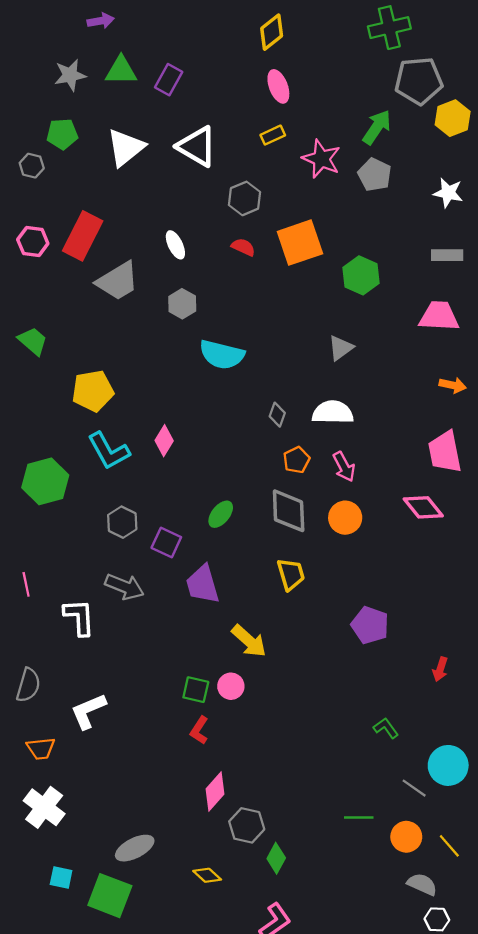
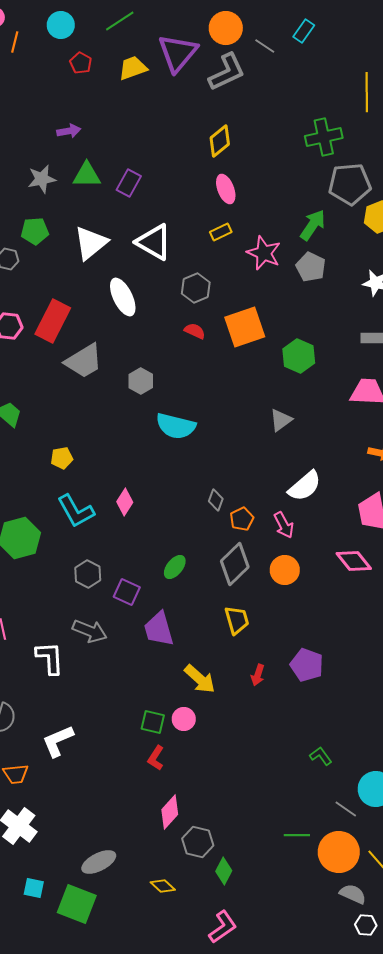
white ellipse: (175, 245) -> (123, 297), moved, size x1.5
yellow pentagon: (93, 391) -> (62, 458), size x0.6
white semicircle: (333, 412) -> (305, 486), moved, turned 138
gray diamond: (277, 415) -> (216, 500), moved
gray diamond: (289, 511) -> (235, 564), turned 48
red arrow: (440, 669) -> (258, 675), moved
orange circle: (406, 837) -> (339, 852), size x1.5

